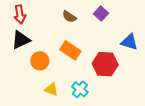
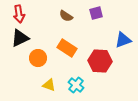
purple square: (101, 13) -> (96, 13), turned 32
blue triangle: (129, 42) -> (123, 40), turned -36

